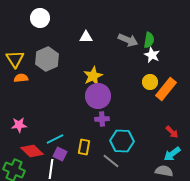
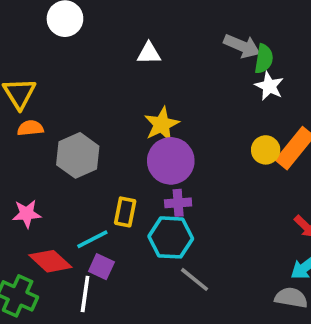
gray arrow: (128, 40) -> (242, 46), moved
gray hexagon: (47, 59) -> (78, 155), moved
yellow circle: (150, 82) -> (266, 150), moved
cyan hexagon: (122, 141) -> (171, 237), moved
yellow rectangle: (84, 147) -> (125, 212), moved

